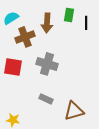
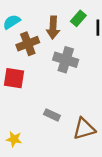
green rectangle: (69, 15) -> (78, 18), turned 32
gray cross: (47, 64) -> (66, 60), moved

